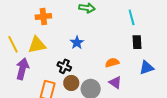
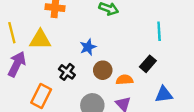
black rectangle: (137, 42) -> (148, 64), moved, turned 32
brown circle: (71, 83) -> (103, 70), moved

